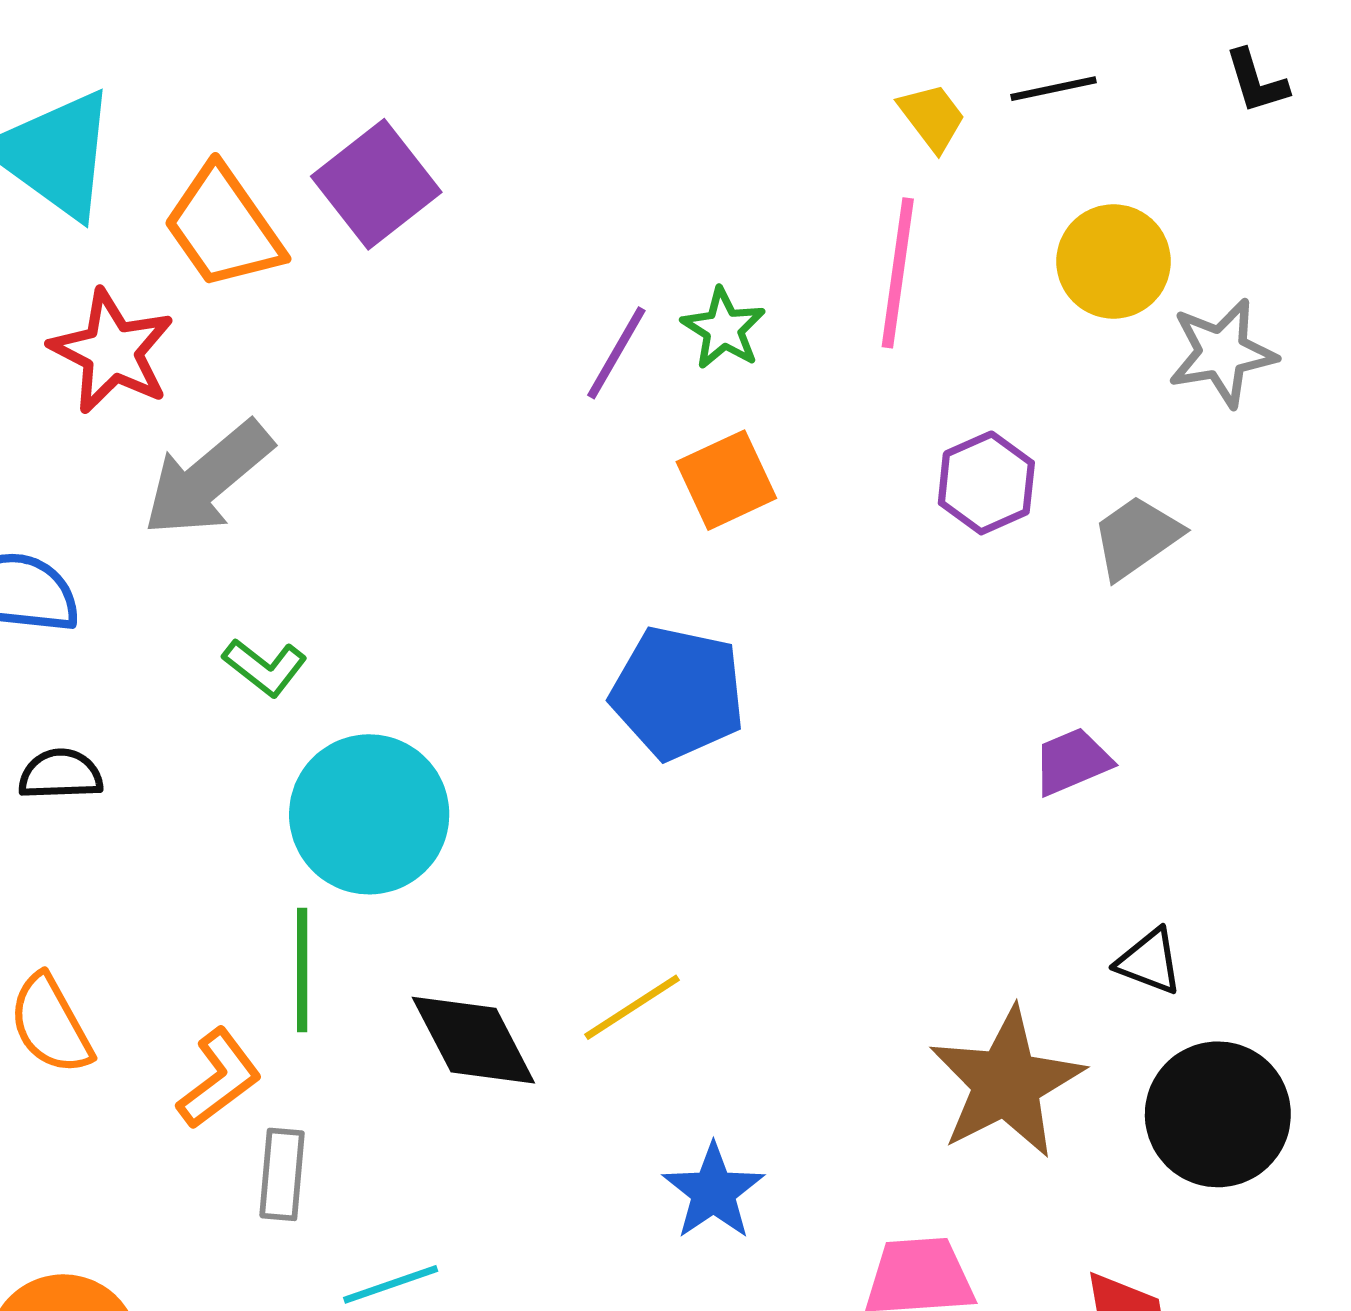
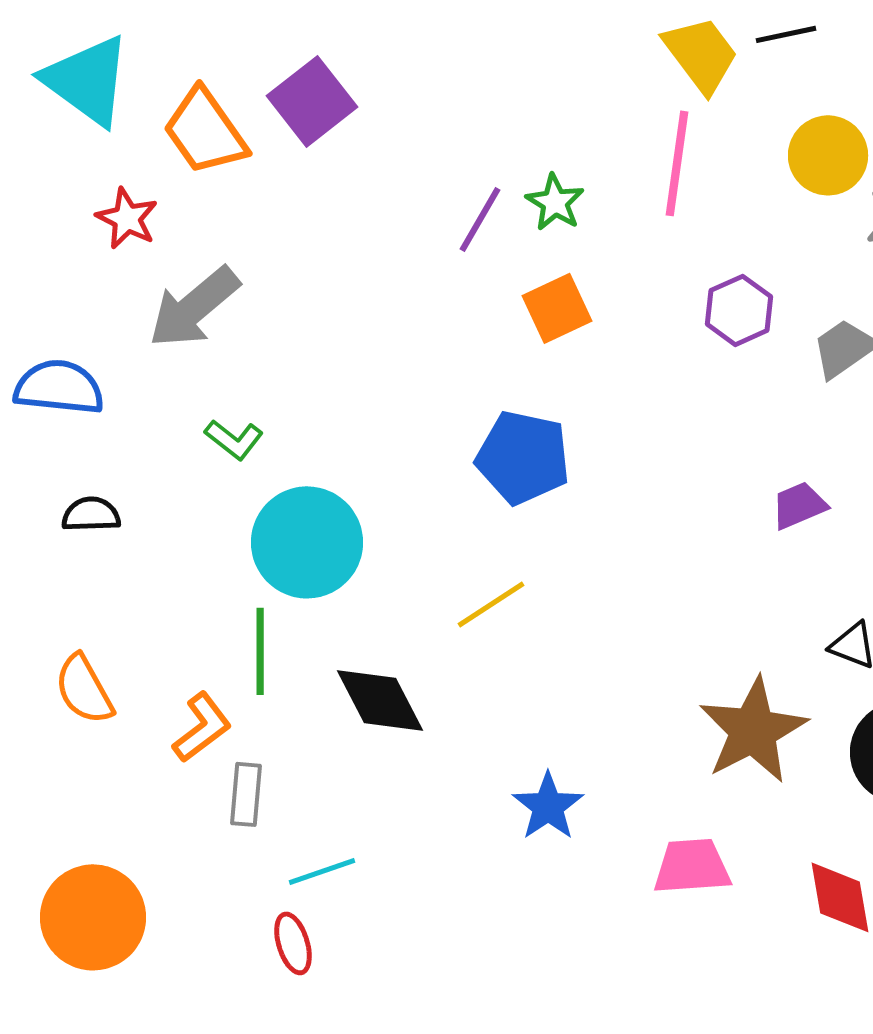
yellow trapezoid: (932, 117) -> (701, 54), size x1.6
red star: (112, 351) -> (127, 218), size x0.7
yellow line: (632, 1007) -> (491, 604), moved

